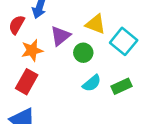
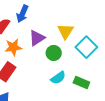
yellow triangle: (95, 24) -> (65, 31), turned 36
green rectangle: (122, 86) -> (81, 82), turned 42

